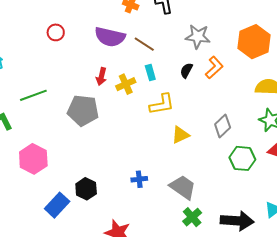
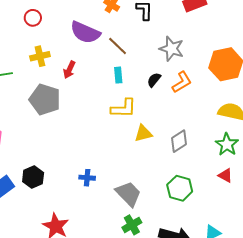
yellow cross: (126, 84) -> (40, 56), moved
yellow triangle: (180, 135) -> (143, 133), moved
green hexagon: (242, 158) -> (180, 188), moved

